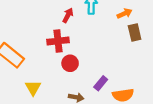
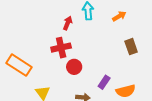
brown rectangle: (135, 32) -> (131, 47), moved

